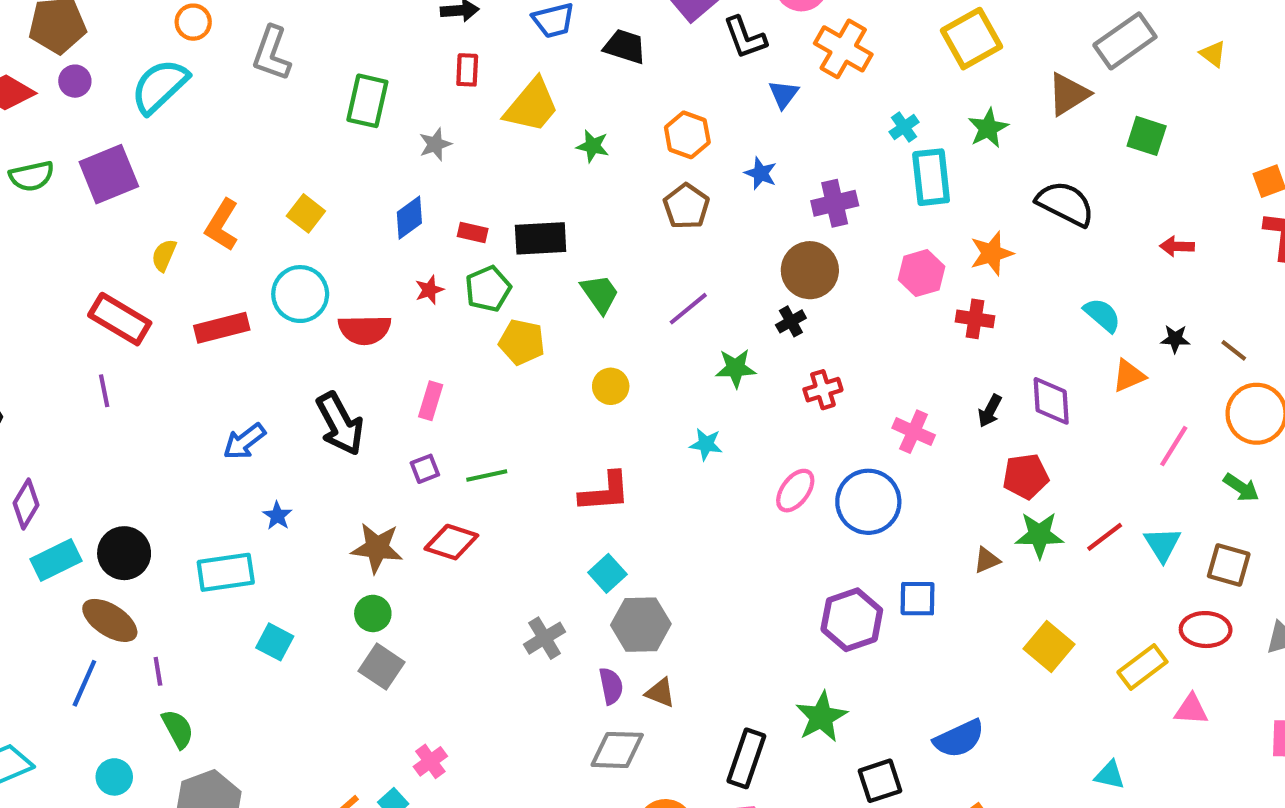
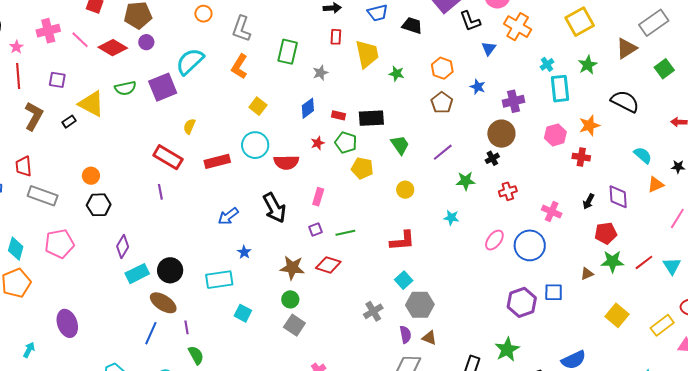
cyan semicircle: (160, 86) -> (190, 61), moved
yellow trapezoid: (532, 106) -> (367, 54), turned -52
green square: (1147, 136) -> (664, 69), turned 36
orange L-shape: (222, 225) -> (239, 67), moved
green pentagon: (488, 289) -> (346, 143), turned -30

